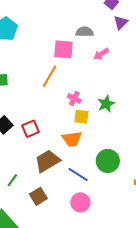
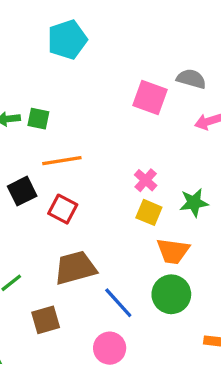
orange line: (49, 76) -> (62, 161), moved, turned 35
red square: (30, 129) -> (63, 209), turned 36
orange trapezoid: (72, 139) -> (173, 251), moved

